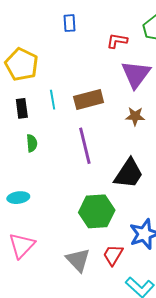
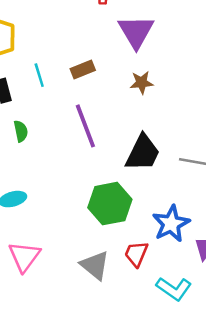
brown rectangle: (89, 100) -> (83, 70), size x0.7

